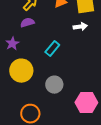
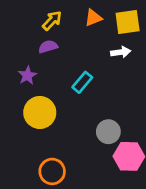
gray circle: (54, 85) -> (108, 132), moved

